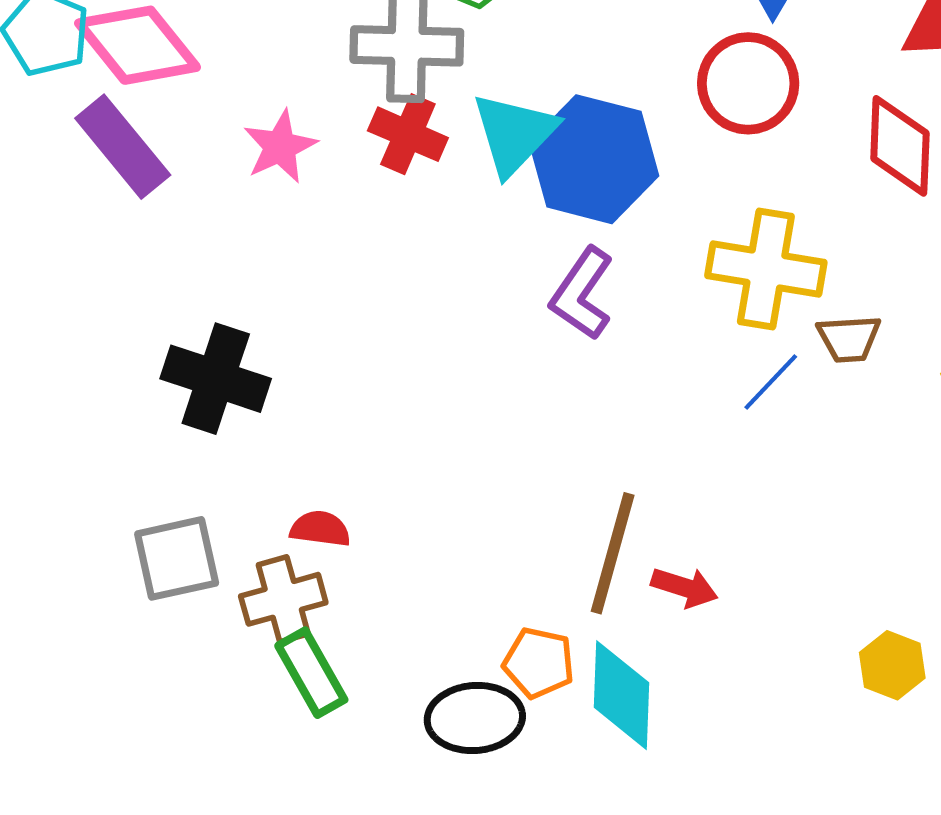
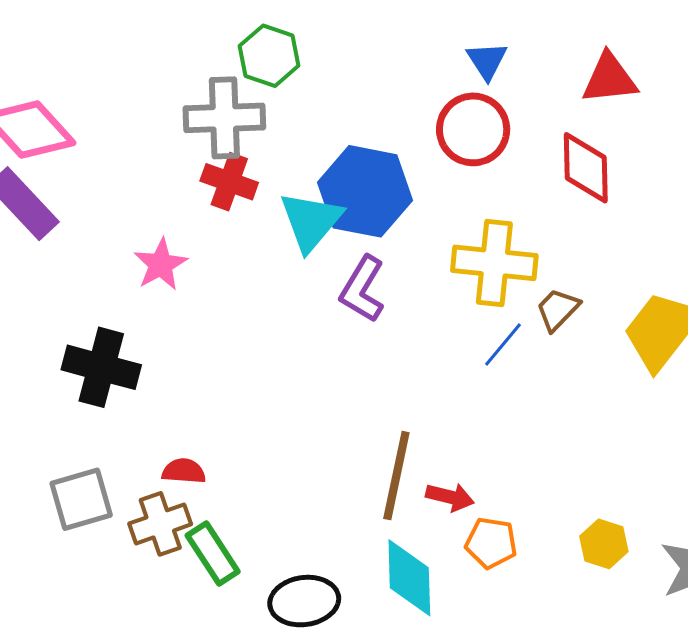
cyan triangle: (514, 134) -> (311, 221), moved
pink star: (280, 147) -> (161, 264), moved
brown trapezoid: (849, 339) -> (558, 309), turned 141
orange pentagon: (539, 663) -> (491, 543), moved
green rectangle: (311, 673) -> (213, 554), moved

